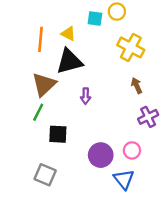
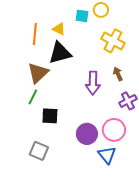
purple arrow: (86, 96) -> (93, 83), moved, size x1.6
pink circle: (132, 150) -> (114, 130), size x1.5

